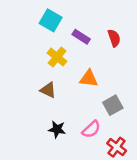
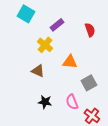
cyan square: (51, 20) -> (26, 14), moved
purple rectangle: (81, 37) -> (57, 25), moved, turned -72
pink semicircle: (91, 129) -> (72, 102), turned 112

